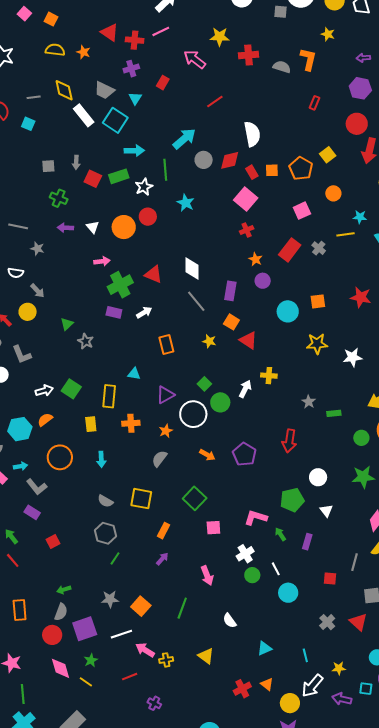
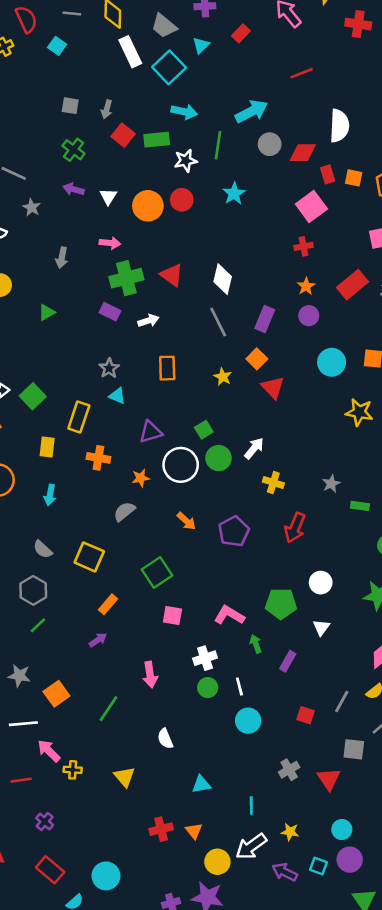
gray arrow: (38, 291) -> (62, 258), moved, turned 42
gray star: (86, 341) -> (109, 368), moved
yellow cross: (269, 376) -> (273, 483), moved

